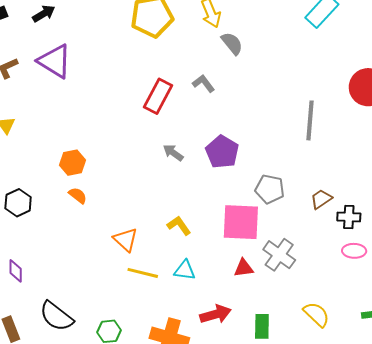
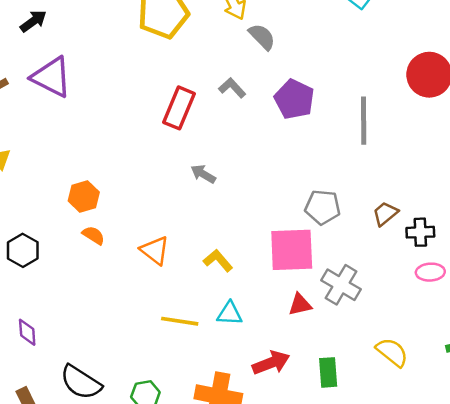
purple pentagon: (222, 152) -> (294, 99), moved
orange triangle: (126, 240) -> (155, 250), moved

